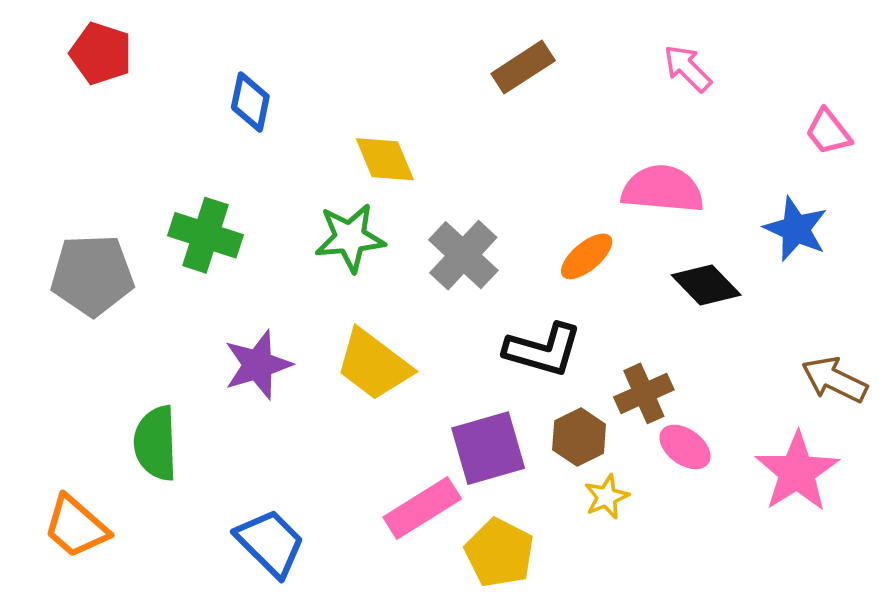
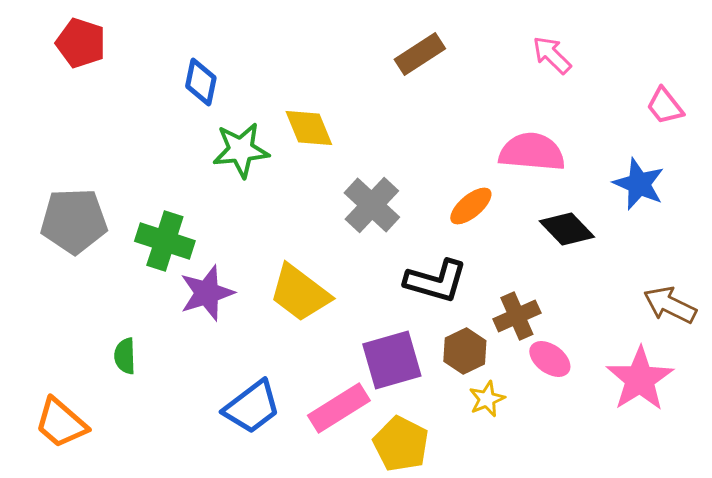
green cross: (205, 235) -> (165, 241), moved
green star: (350, 238) -> (241, 150), moved
green semicircle: (156, 443) -> (125, 356), size x0.6
blue trapezoid: (270, 543) -> (252, 407), moved, turned 98

